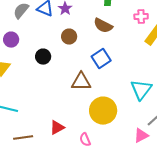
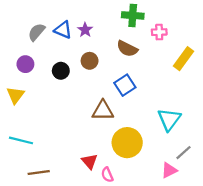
pink cross: (141, 17) -> (159, 32), moved
black circle: (43, 57) -> (61, 71), moved
red triangle: (57, 128) -> (90, 161), moved, turned -42

